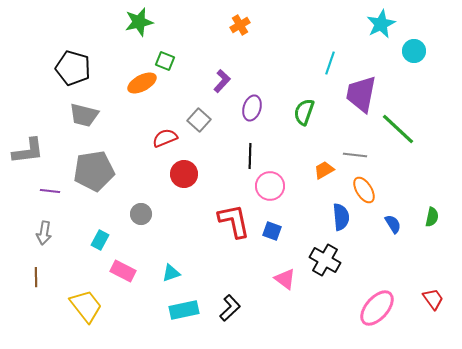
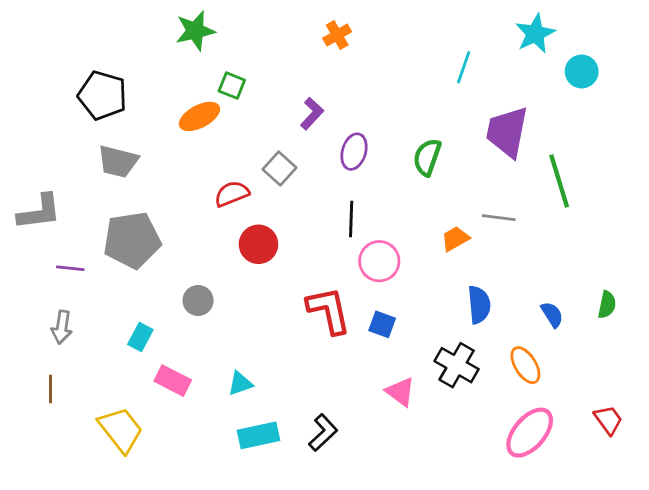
cyan line: (330, 63) -> (464, 67), moved
green line: (398, 129) -> (559, 181), turned 30
orange ellipse: (364, 190) -> (525, 365), moved

